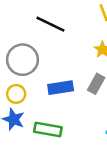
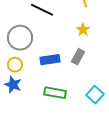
green rectangle: (48, 130) -> (55, 93), moved

